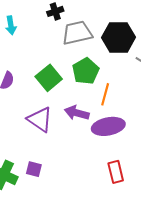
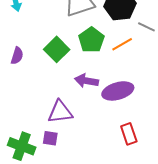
orange line: (105, 94) -> (122, 44), moved, turned 50
purple triangle: (40, 120) -> (60, 112), moved, turned -36

